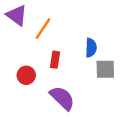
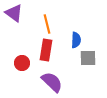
orange line: (43, 29) -> (47, 24), moved, turned -48
red rectangle: (55, 60) -> (46, 50), size x1.5

